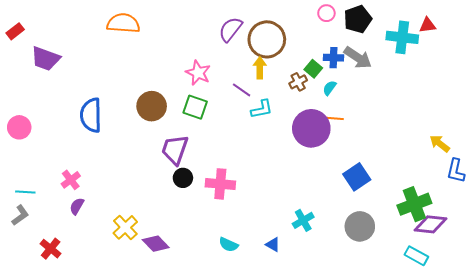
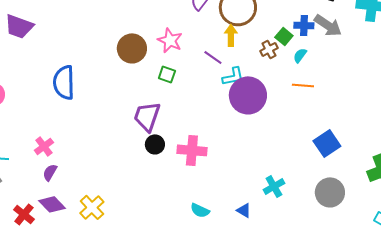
brown circle: (152, 106) -> (132, 48), moved
green square: (195, 107) -> (167, 74), size x0.7
purple circle: (311, 128) -> (248, 95), moved
yellow cross: (125, 227) -> (92, 207), moved
purple diamond: (156, 244) -> (52, 204), moved

